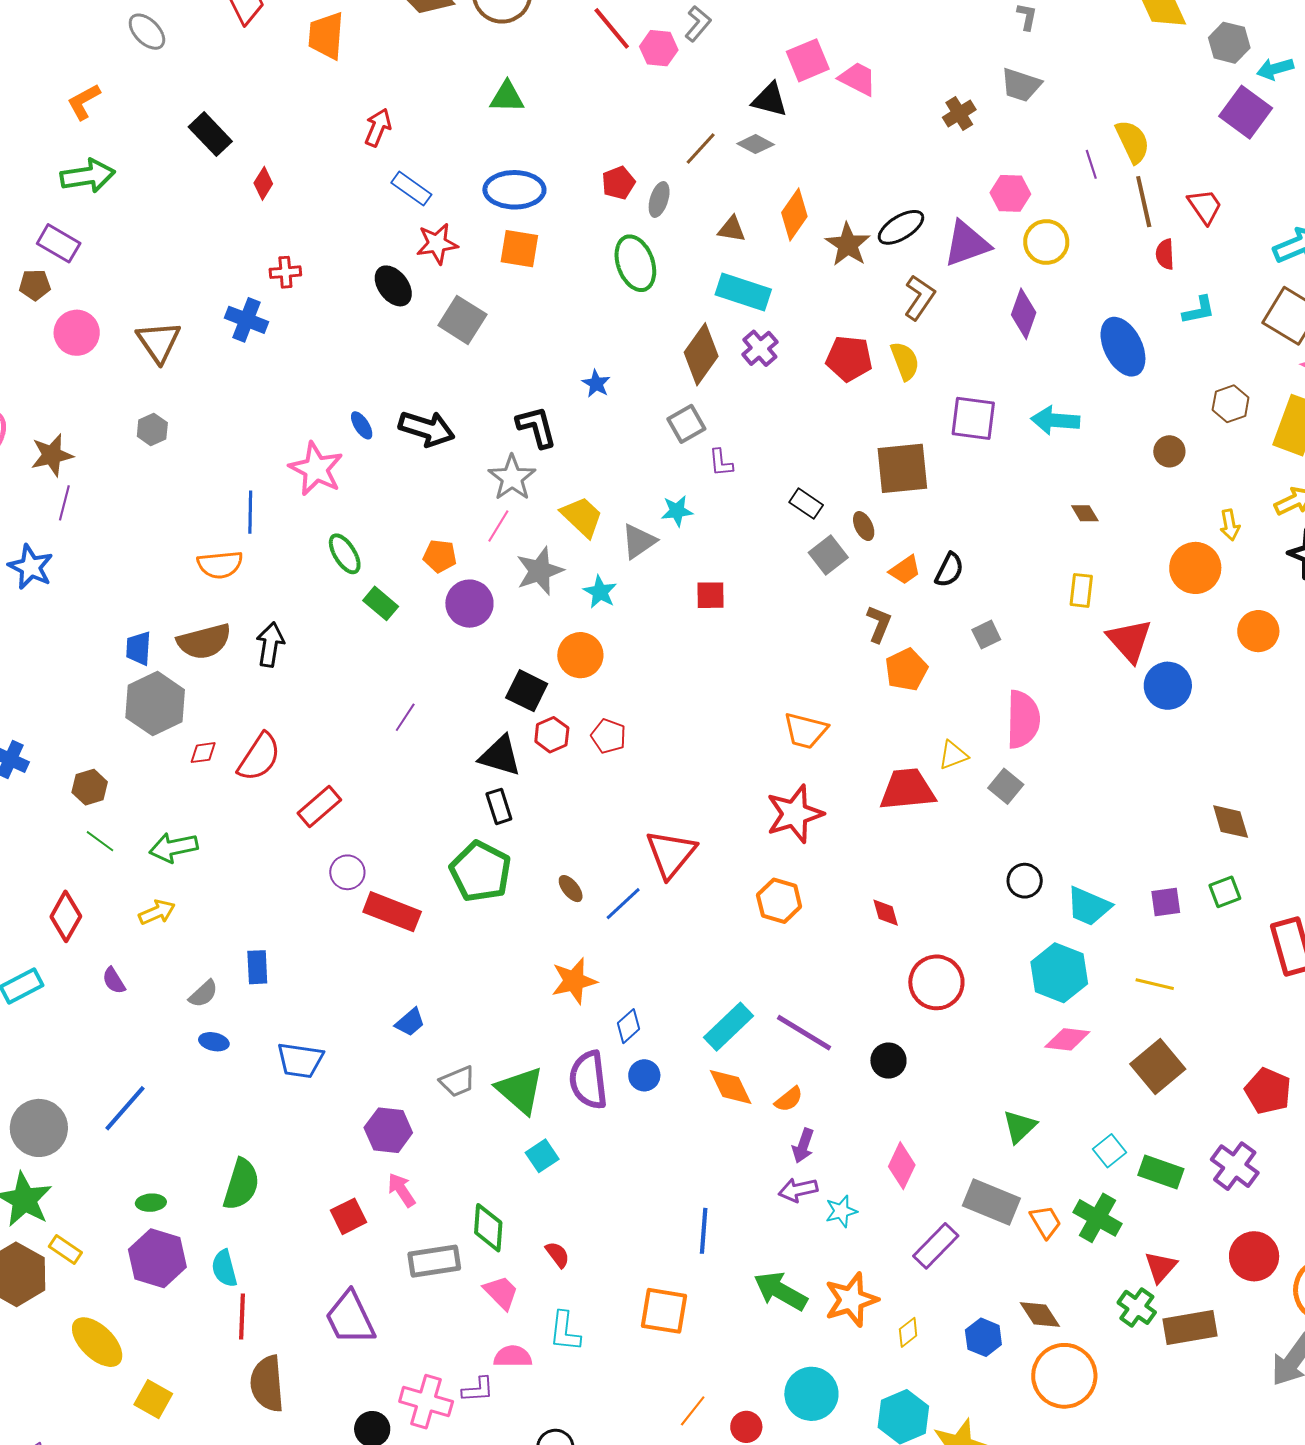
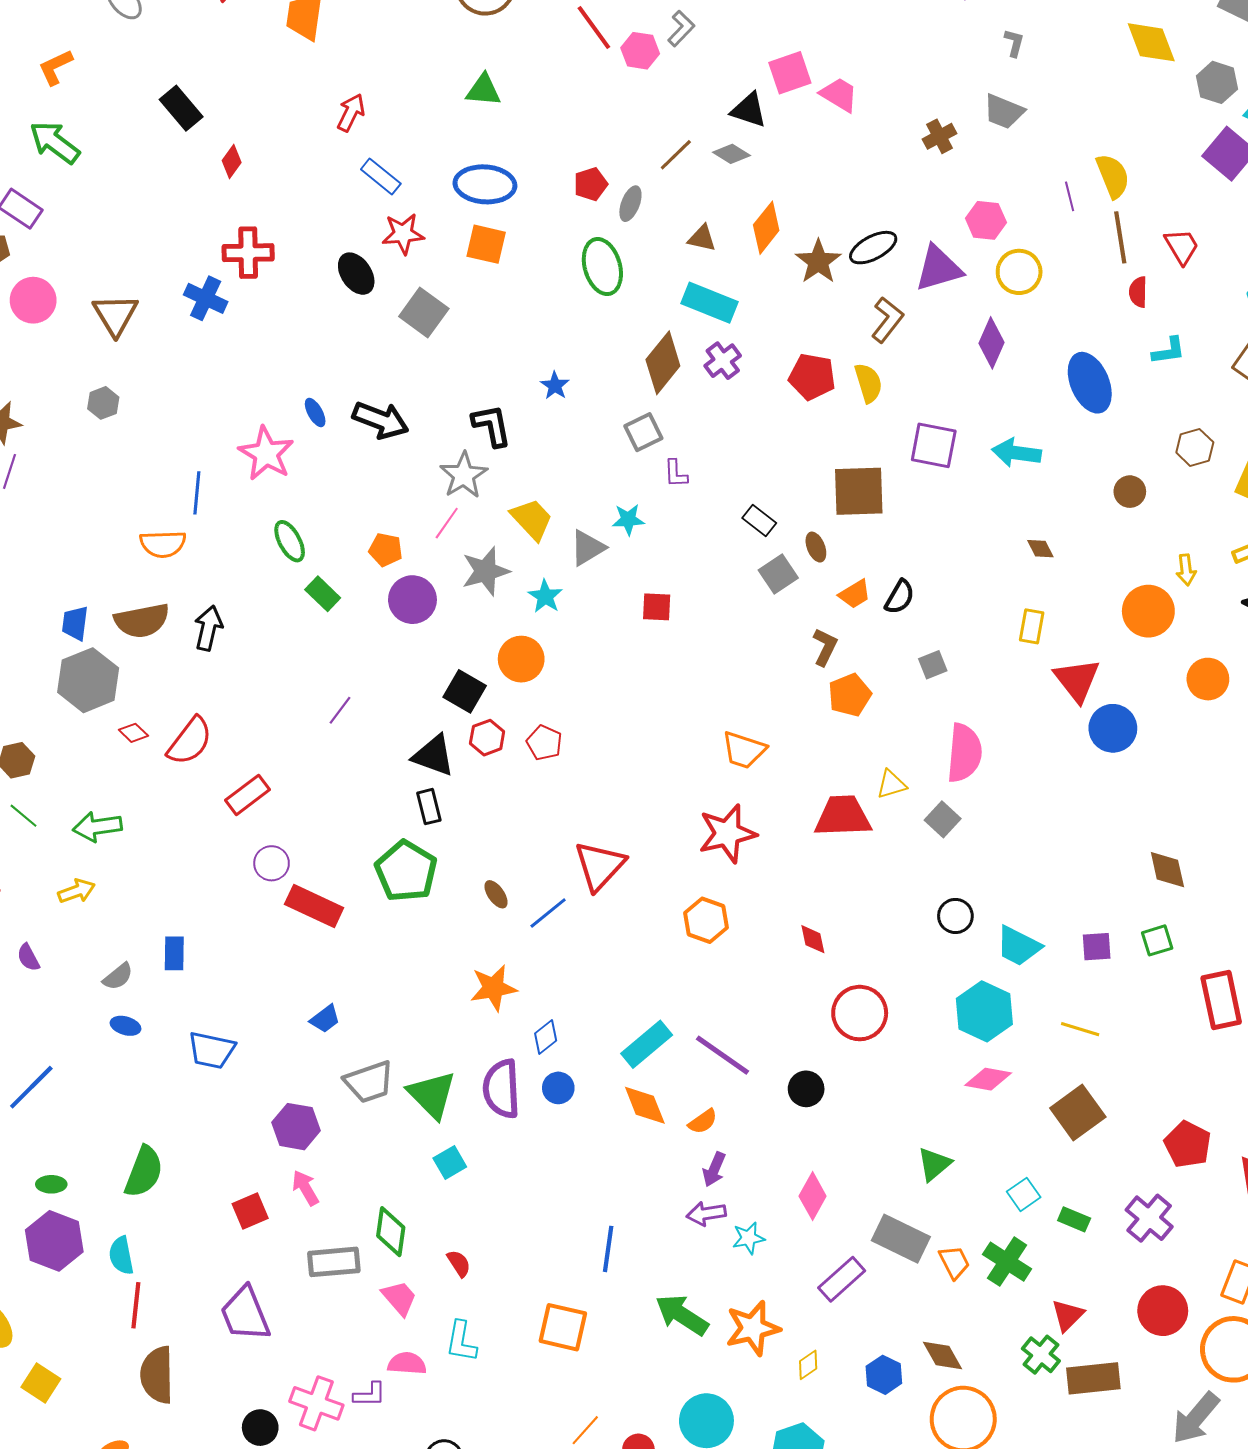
green arrow: (88, 176) -> (55, 142), turned -138
red cross: (285, 272) -> (248, 253), size x1.6
red diamond: (203, 753) -> (133, 733), turned 48
gray trapezoid: (457, 1081) -> (369, 1082), size x1.4
green rectangle: (1161, 1172) -> (1074, 1219), size x0.7

